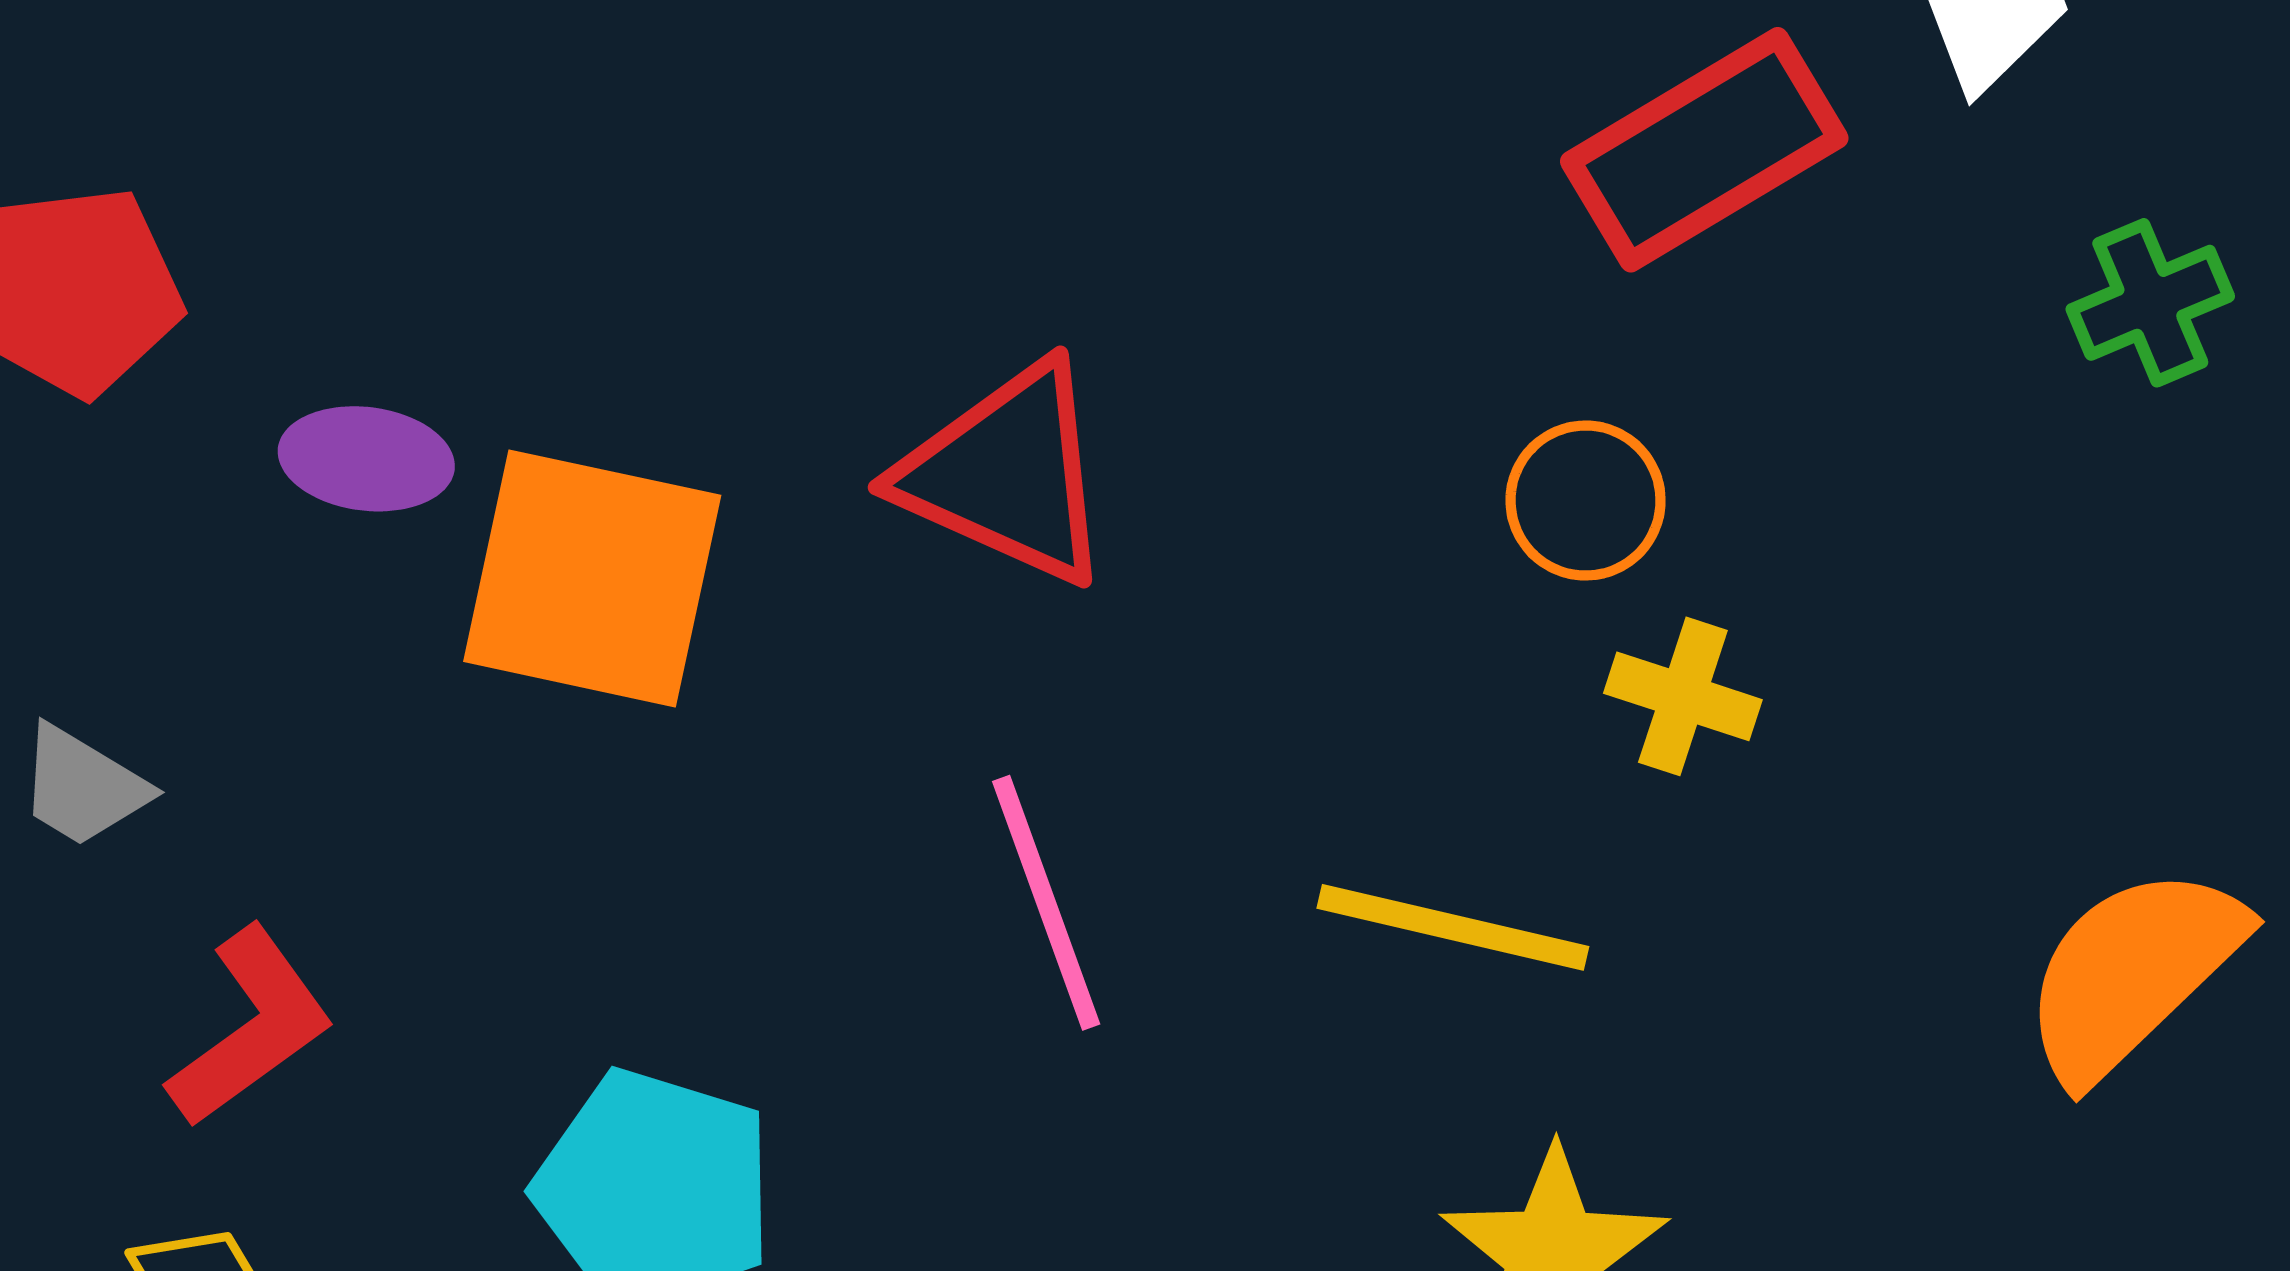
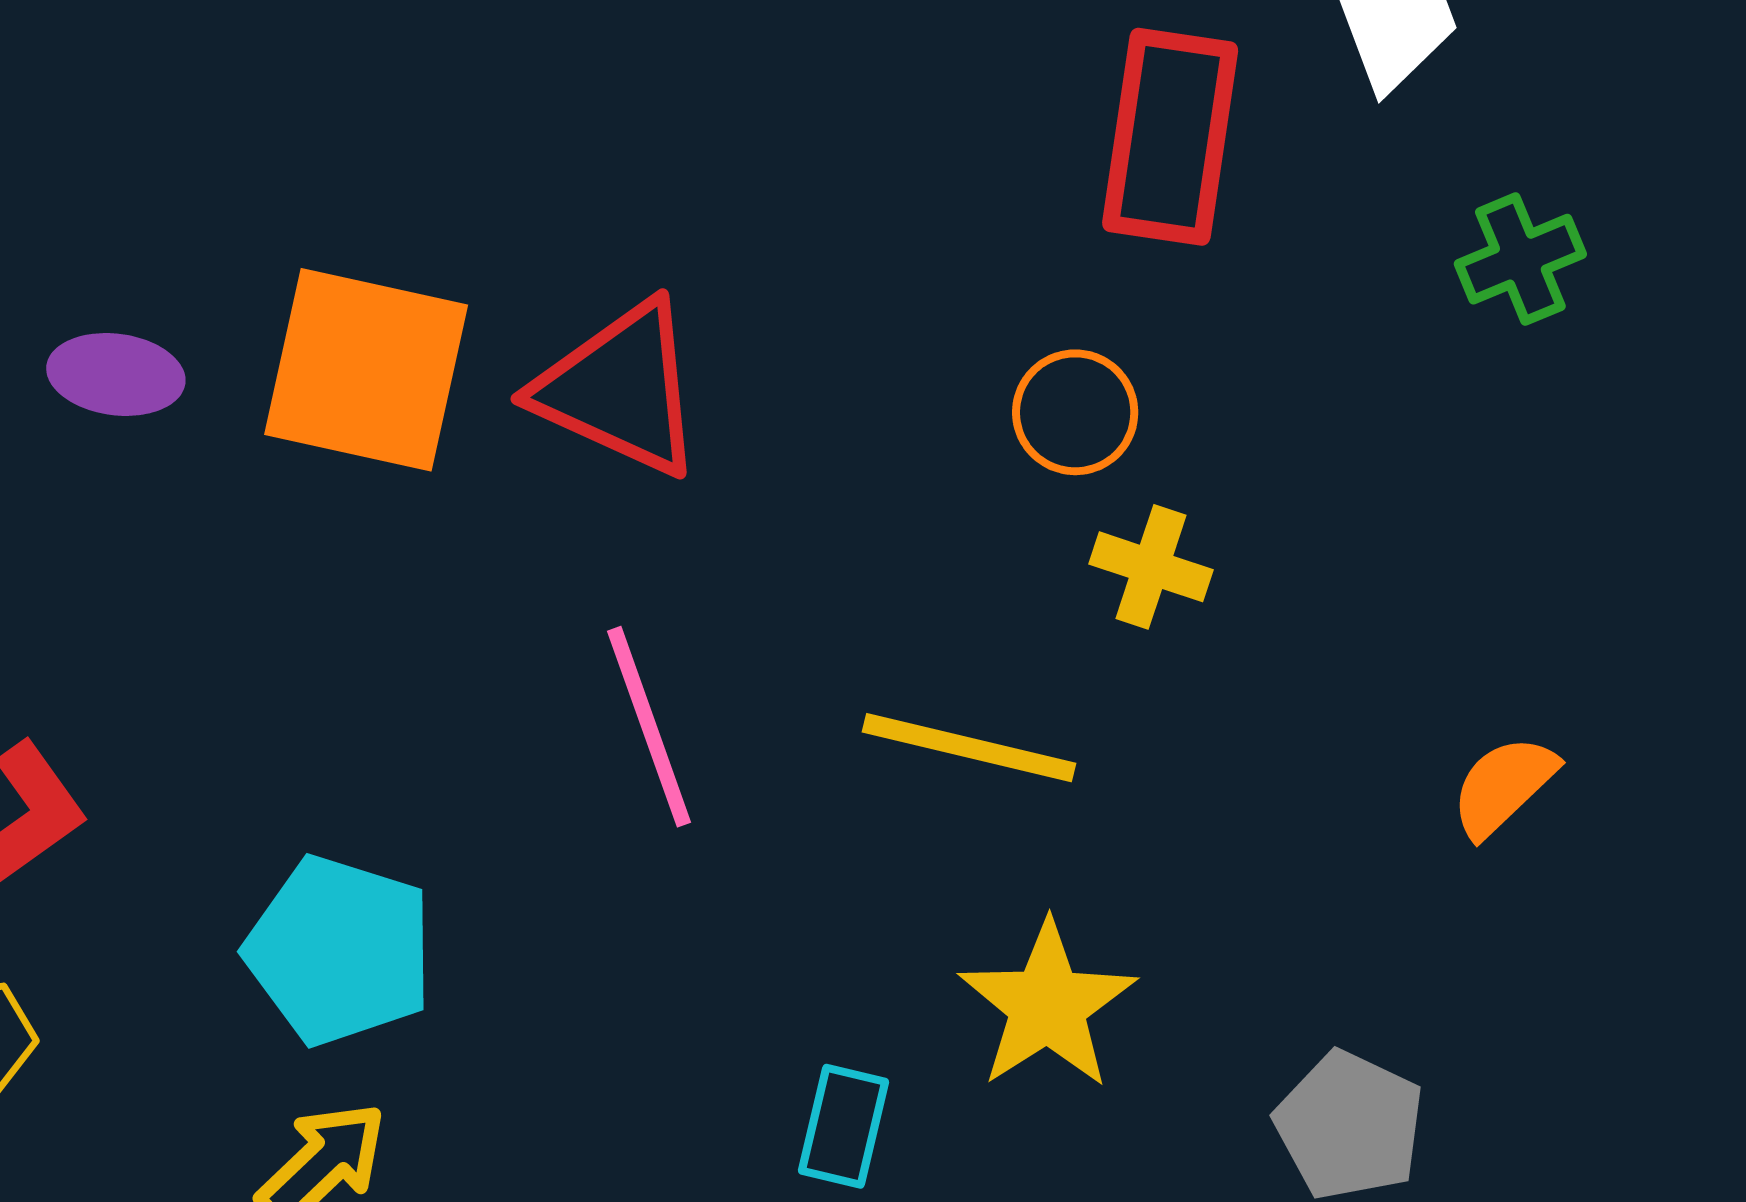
red rectangle: (1704, 150) -> (1170, 137), turned -51
orange square: (592, 578) -> (366, 370), moved
orange semicircle: (2132, 973) -> (1503, 786), size x0.6

